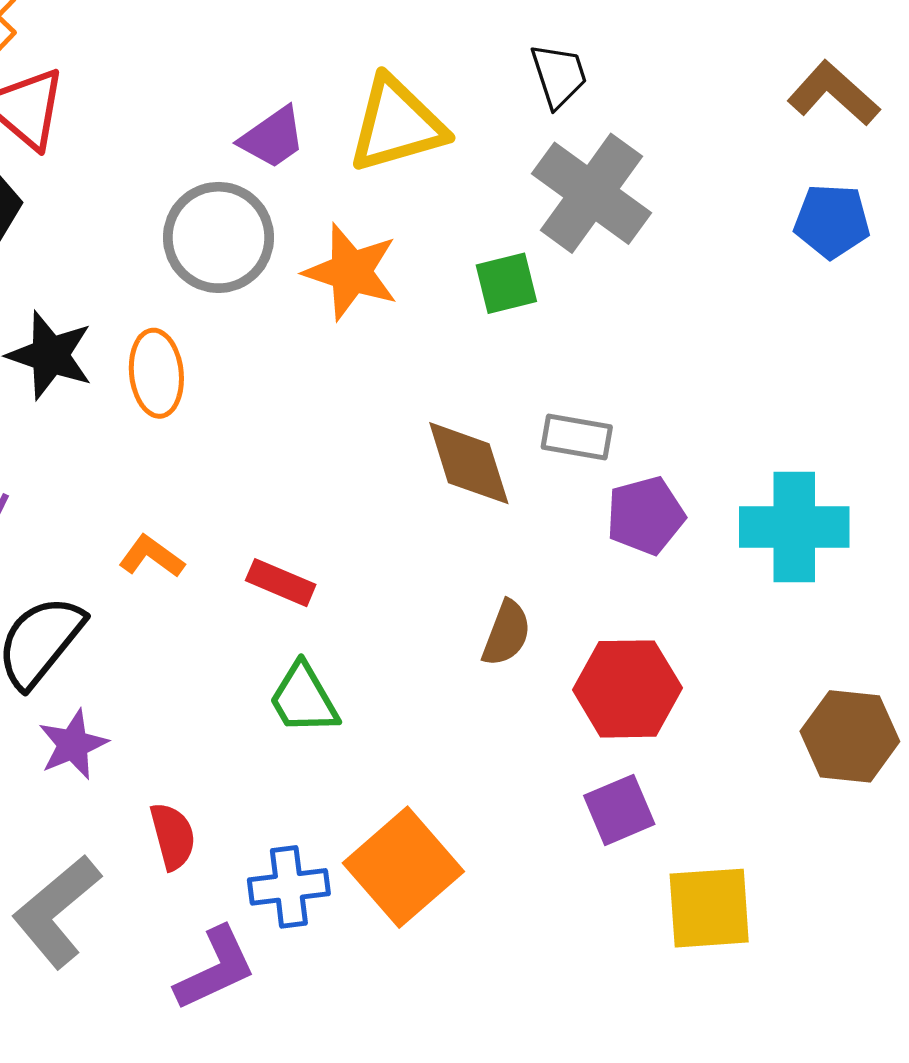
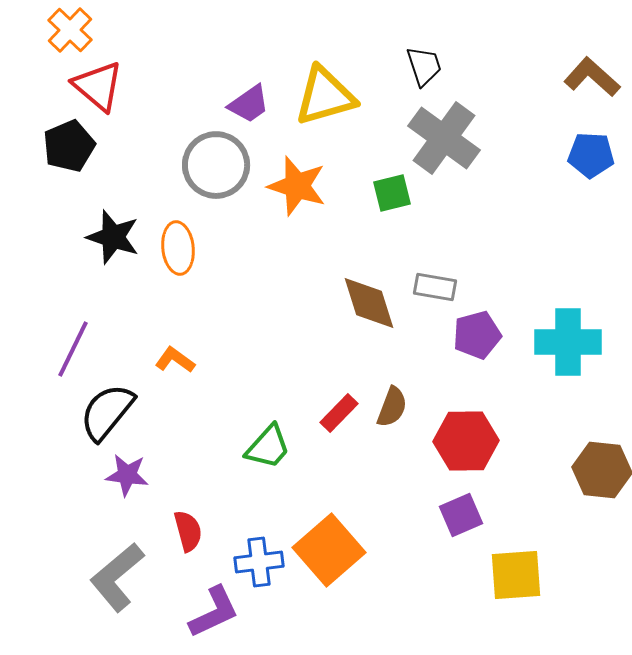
red rectangle: (281, 583) -> (339, 413), moved, turned -69
green trapezoid: (304, 699) -> (268, 447), turned -108
purple star: (73, 745) -> (127, 475), turned 30

